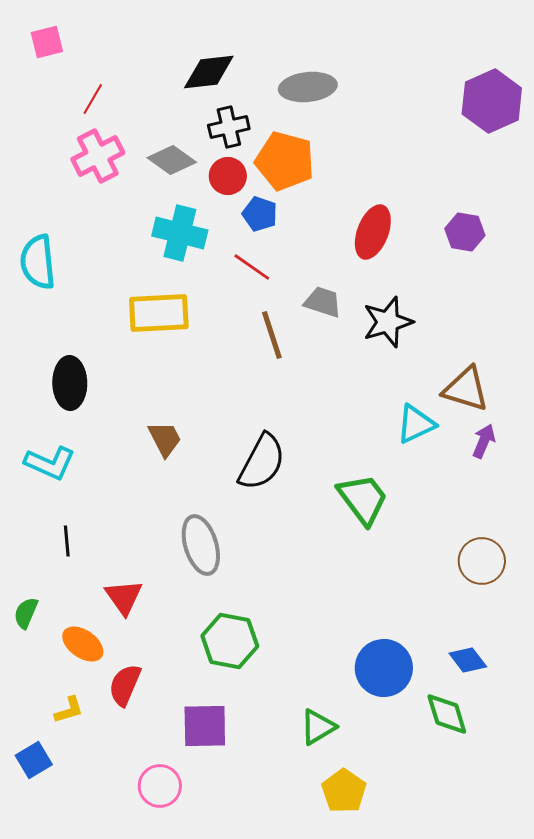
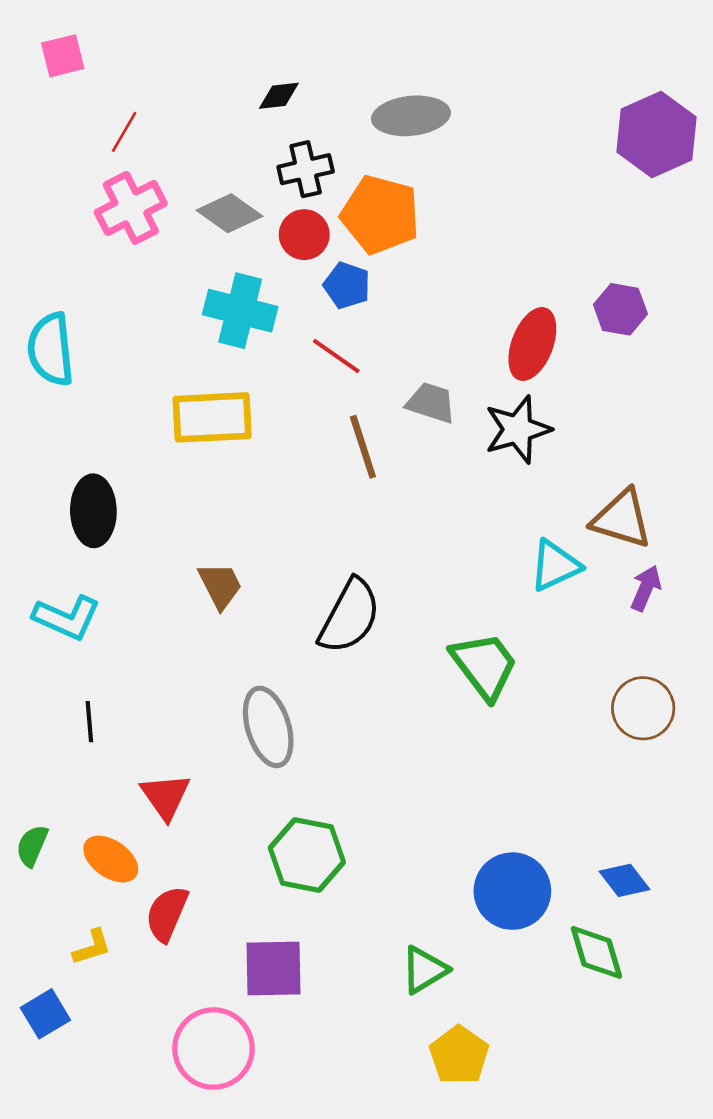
black diamond: (209, 72) -> (279, 96), size x0.6
red ellipse: (373, 232) -> (532, 344), moved
brown circle: (482, 561) -> (643, 708), moved
green semicircle: (26, 613) -> (32, 846), moved
pink circle: (160, 786) -> (213, 1049), size x1.4

